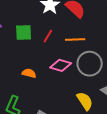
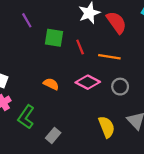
red line: (48, 36) -> (80, 47), turned -64
gray circle: (90, 64) -> (120, 87), size x0.6

